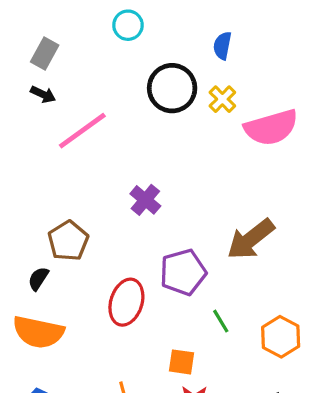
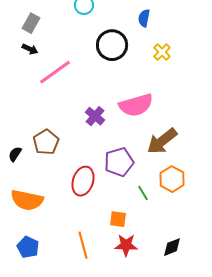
yellow cross: (222, 99) -> (162, 52), moved
pink semicircle: (271, 127) -> (136, 105), moved
black semicircle: (38, 279) -> (15, 154), moved
orange hexagon: (281, 337) -> (172, 179), moved

